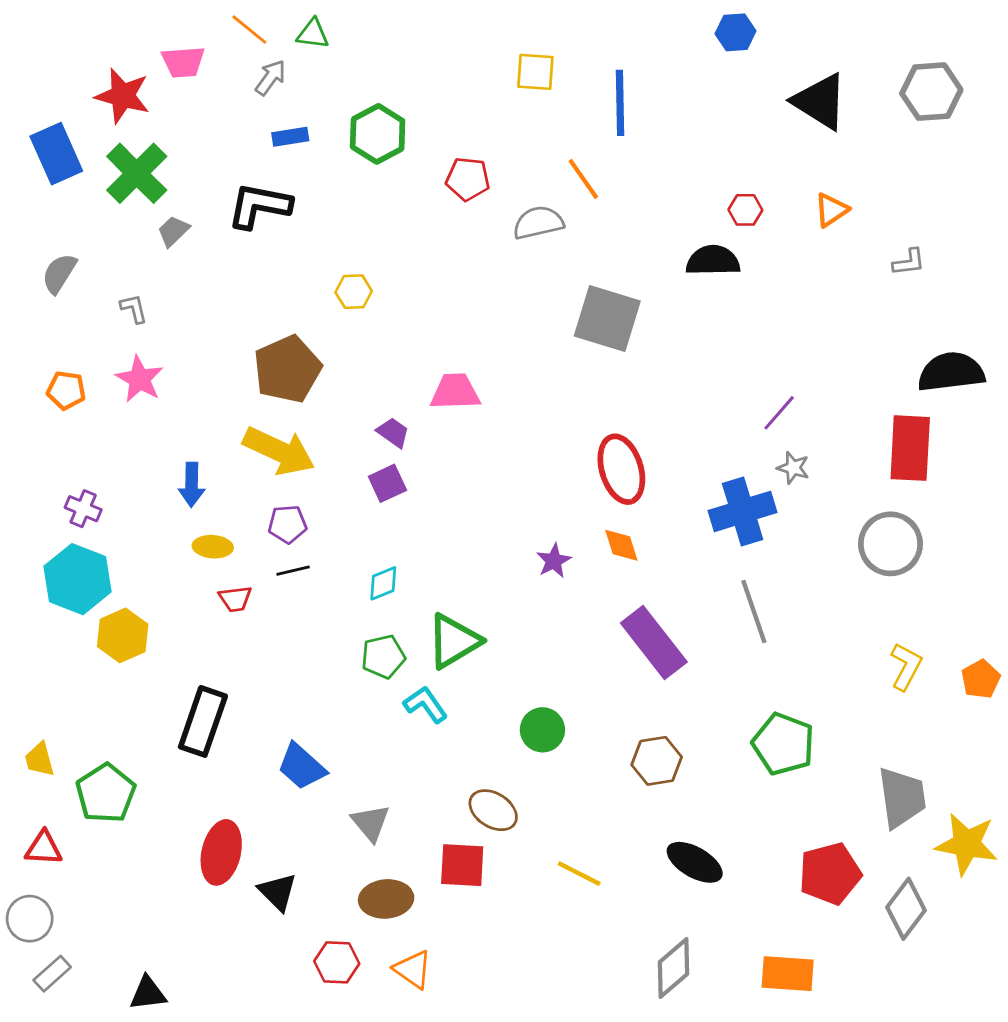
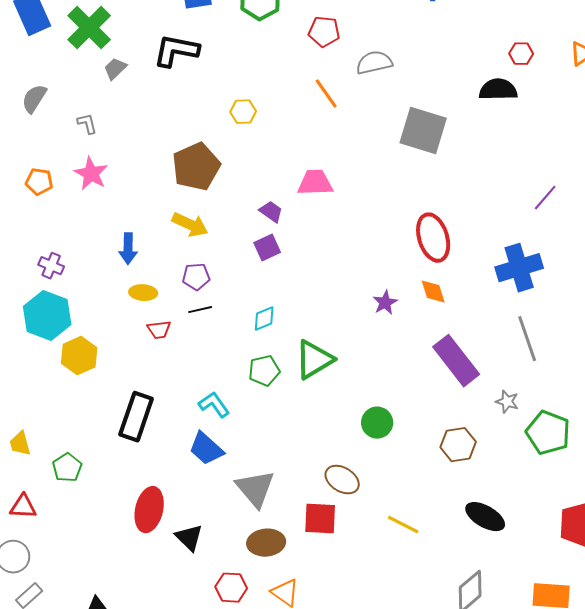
orange line: (583, 179) -> (326, 94), moved
yellow arrow: (279, 451) -> (190, 225), size x0.7
gray star: (793, 468) -> (507, 402), moved
cyan L-shape: (426, 704) -> (214, 405), moved
green pentagon: (106, 793) -> (67, 468), size x0.7
gray triangle: (371, 823) -> (255, 489), size x1.4

